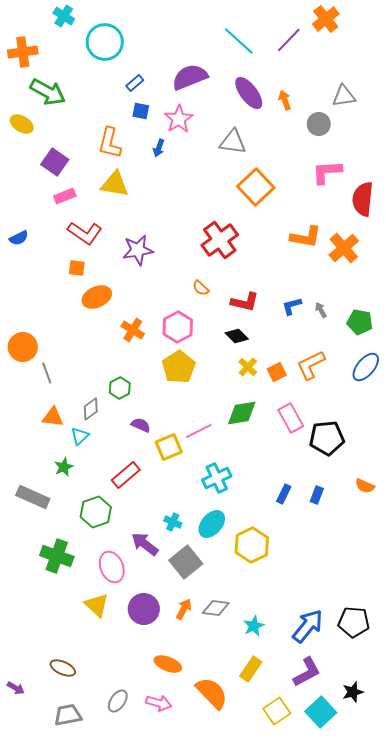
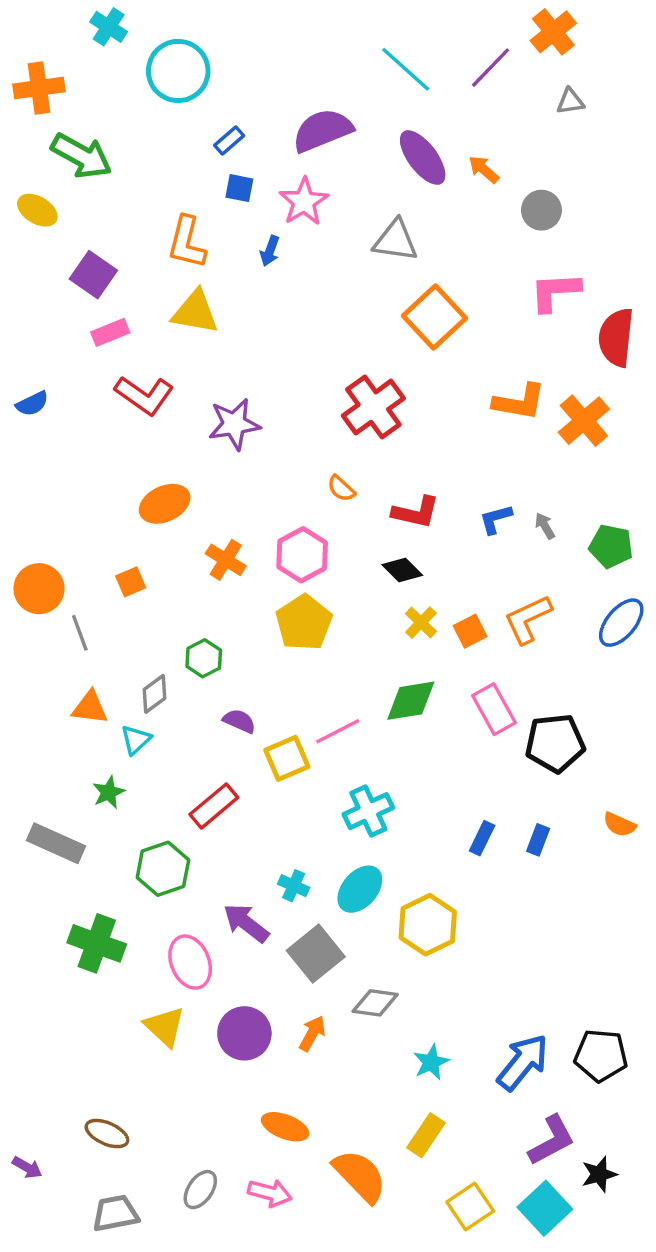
gray triangle: (344, 96) -> (570, 102), moved, size x0.7
orange arrow: (285, 100) -> (484, 169), turned -30
orange square: (77, 268) -> (131, 582), moved, turned -30
gray diamond: (216, 608) -> (375, 1003), moved
purple L-shape: (307, 672) -> (552, 1140), moved

